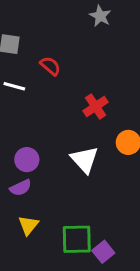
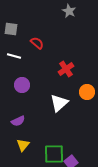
purple circle: (27, 160) -> (22, 85), moved
white triangle: (85, 160) -> (59, 103), turned 30

